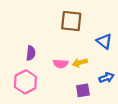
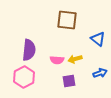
purple semicircle: (31, 53) -> (29, 50), size x1.5
purple square: (83, 90) -> (69, 81), moved

